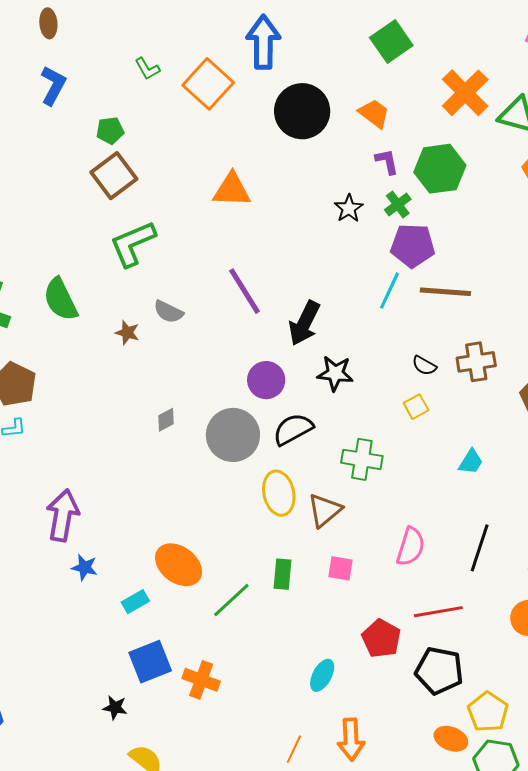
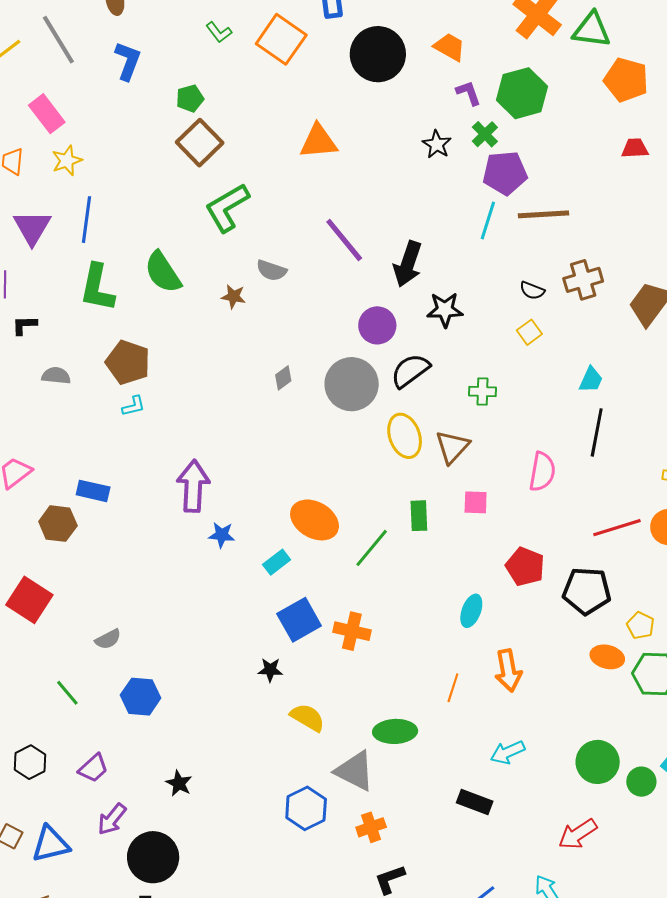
green cross: (362, 459) -> (483, 392), size x0.7
black line: (480, 548) -> (597, 432), moved
red line: (438, 612) -> (617, 528), moved
yellow pentagon: (488, 712) -> (641, 625), size x0.7

